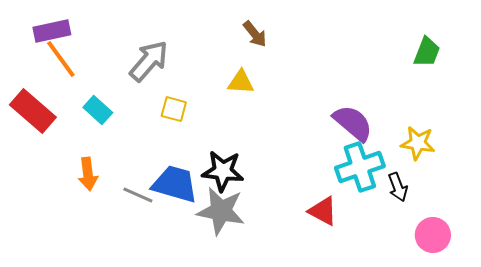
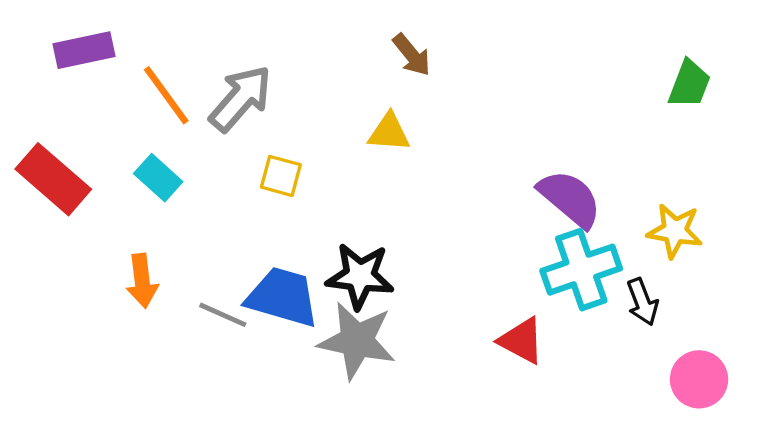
orange line: (61, 59) -> (166, 95), moved

